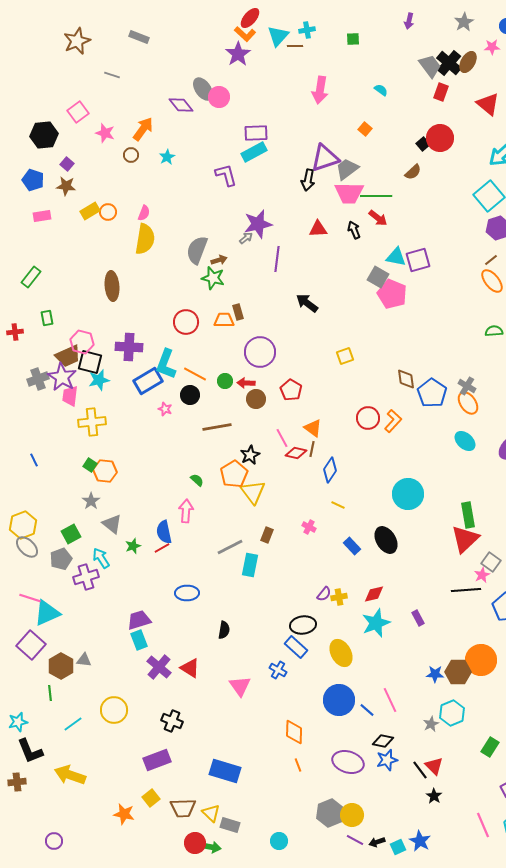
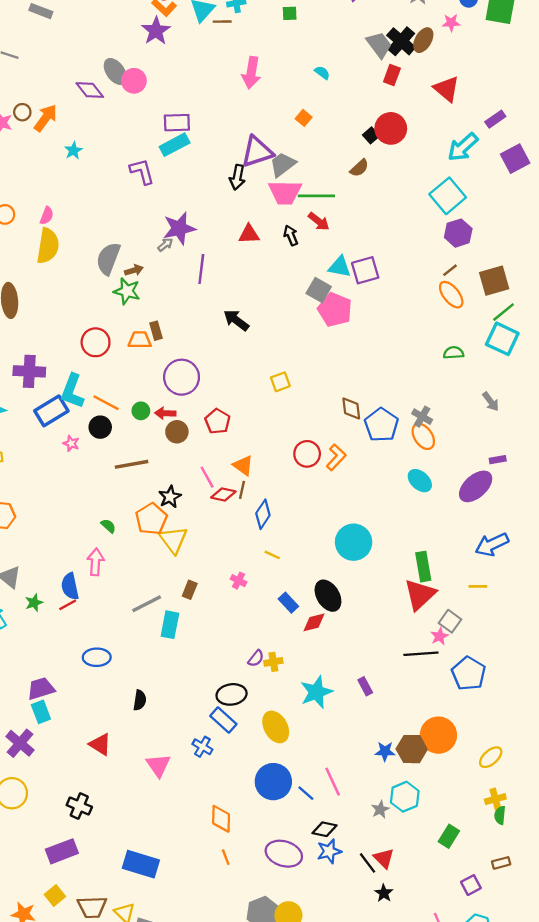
brown circle: (131, 155) -> (22, 112), moved
red diamond: (374, 594) -> (314, 622), moved
purple cross: (159, 667) -> (20, 743), moved

